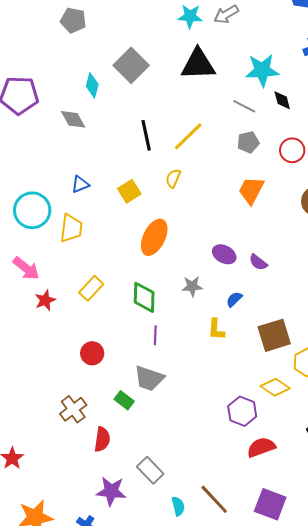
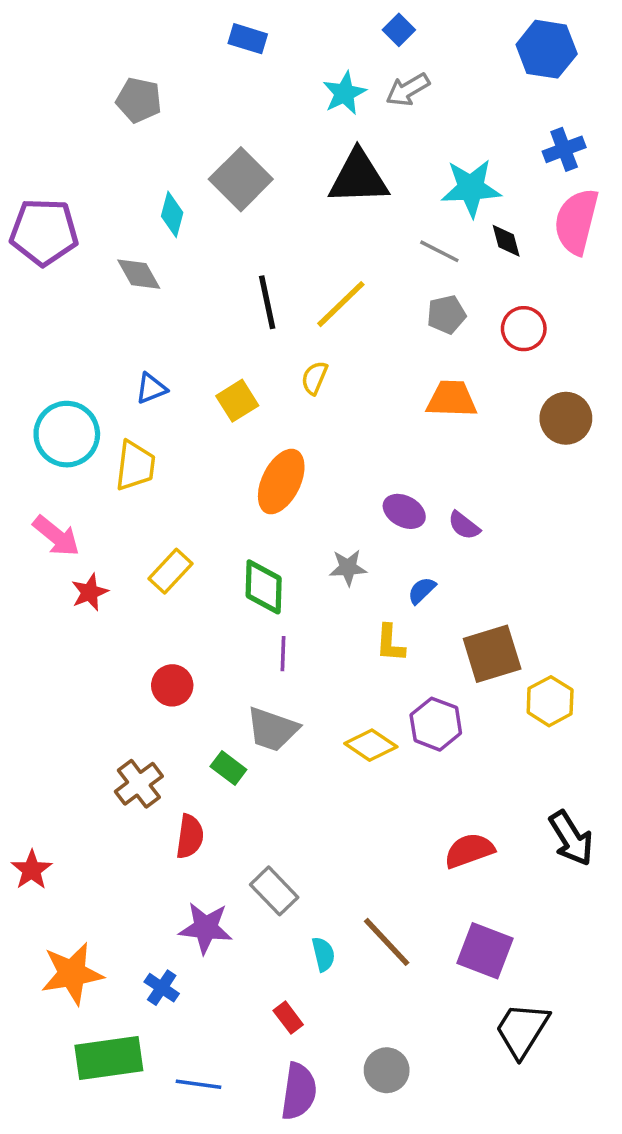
cyan star: (190, 16) -> (344, 93), turned -30
orange trapezoid: (251, 190) -> (452, 399), turned 64
yellow diamond: (275, 387) -> (371, 745), moved
purple hexagon: (242, 411) -> (436, 724), moved

